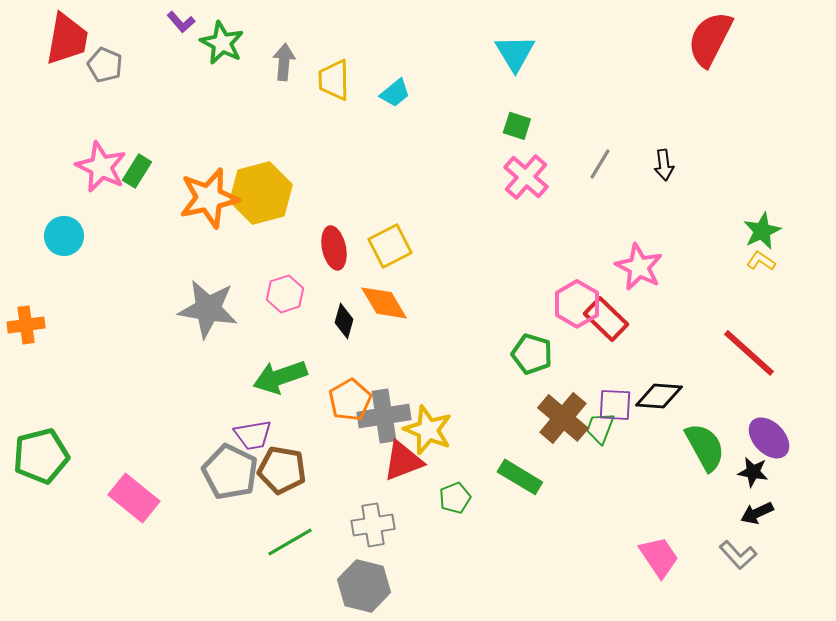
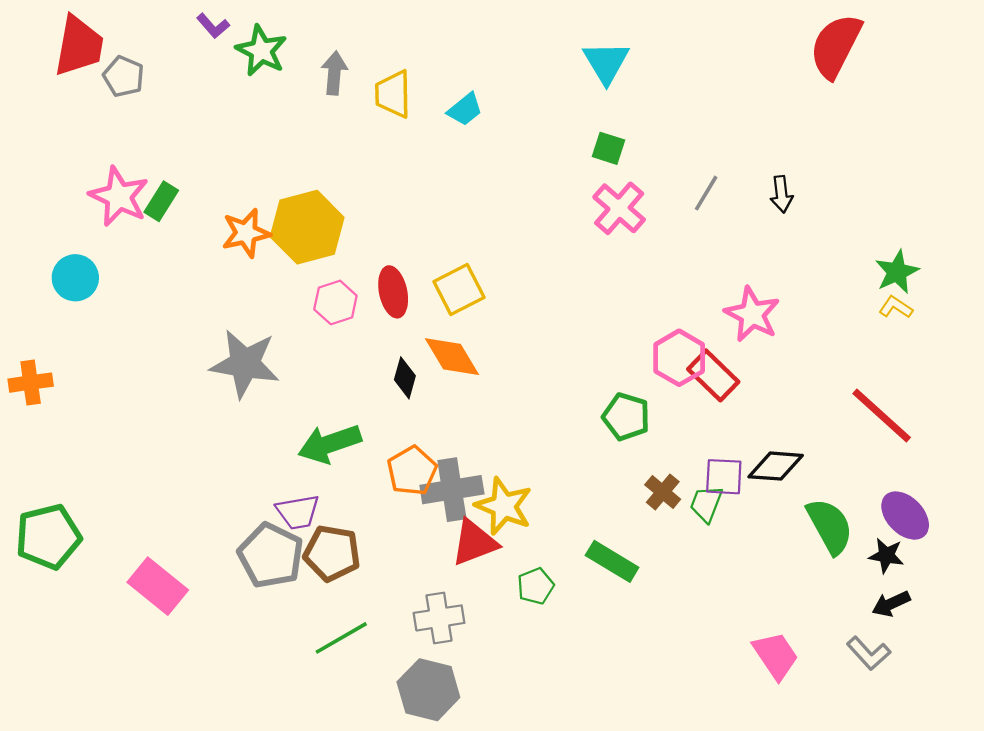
orange star: (209, 198) -> (246, 233), size x0.7
pink hexagon: (285, 294) -> (335, 302), moved
brown cross: (563, 418) -> (663, 492), size x0.6

